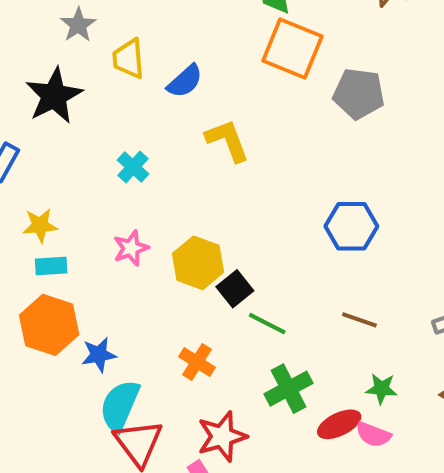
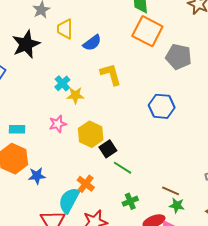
yellow star: (40, 225) -> (75, 95), moved
blue hexagon: (351, 226) -> (162, 106), moved
brown line: (359, 320) -> (171, 191), moved
green cross: (289, 389) -> (130, 201), size x0.7
cyan semicircle: (120, 406) -> (69, 200), moved

